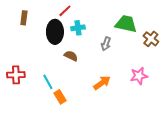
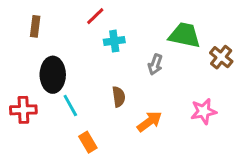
black ellipse: (55, 32) -> (53, 75), moved
brown semicircle: (71, 56) -> (119, 97), moved, turned 56
cyan line: (48, 82) -> (70, 105), moved

